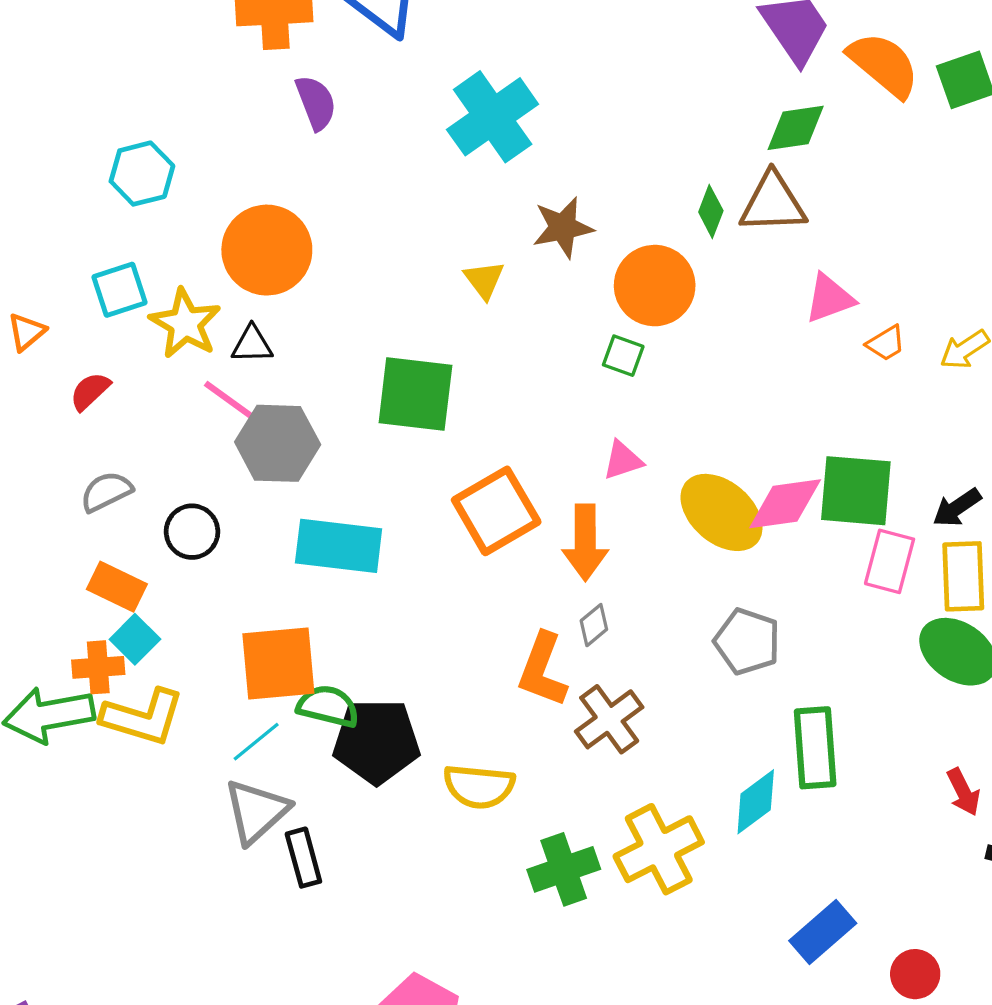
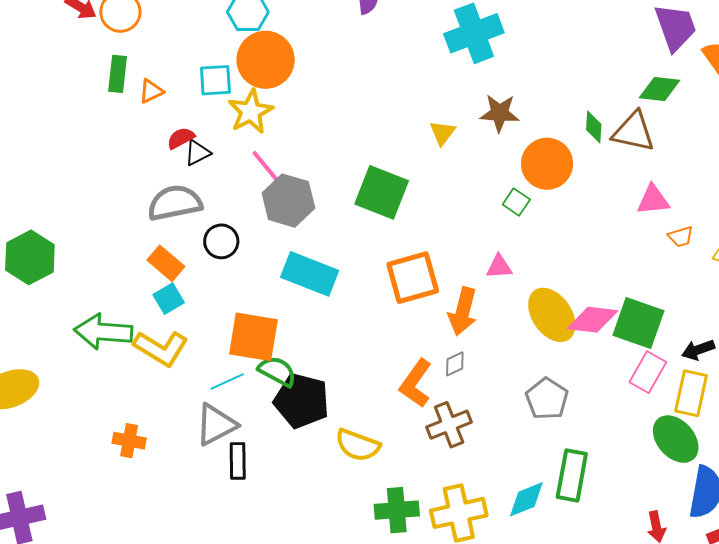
green diamond: (711, 211) -> (594, 127), turned -32
orange circle: (267, 250) -> (266, 60), moved
black triangle: (252, 344) -> (198, 153), moved, turned -40
gray semicircle: (106, 492) -> (175, 203), size x1.6
orange cross: (98, 667) -> (129, 441), moved

